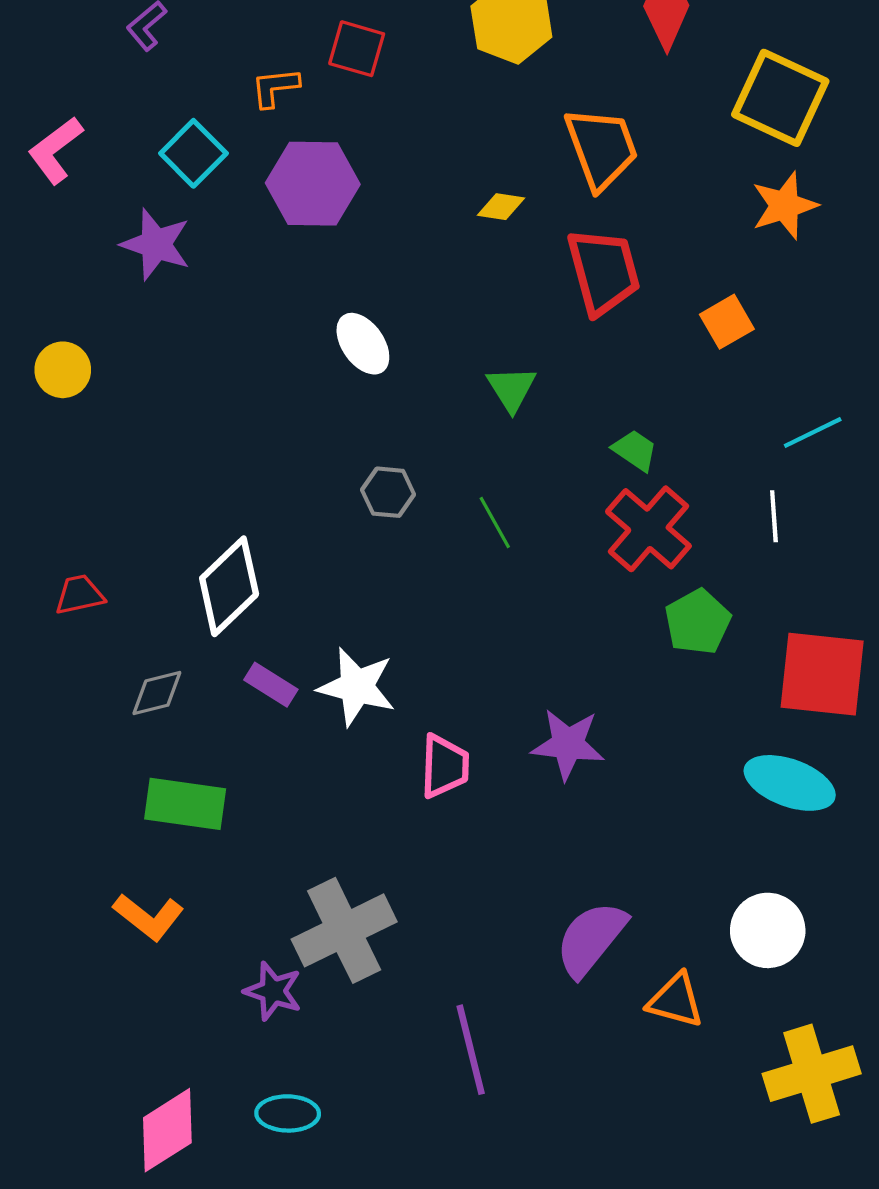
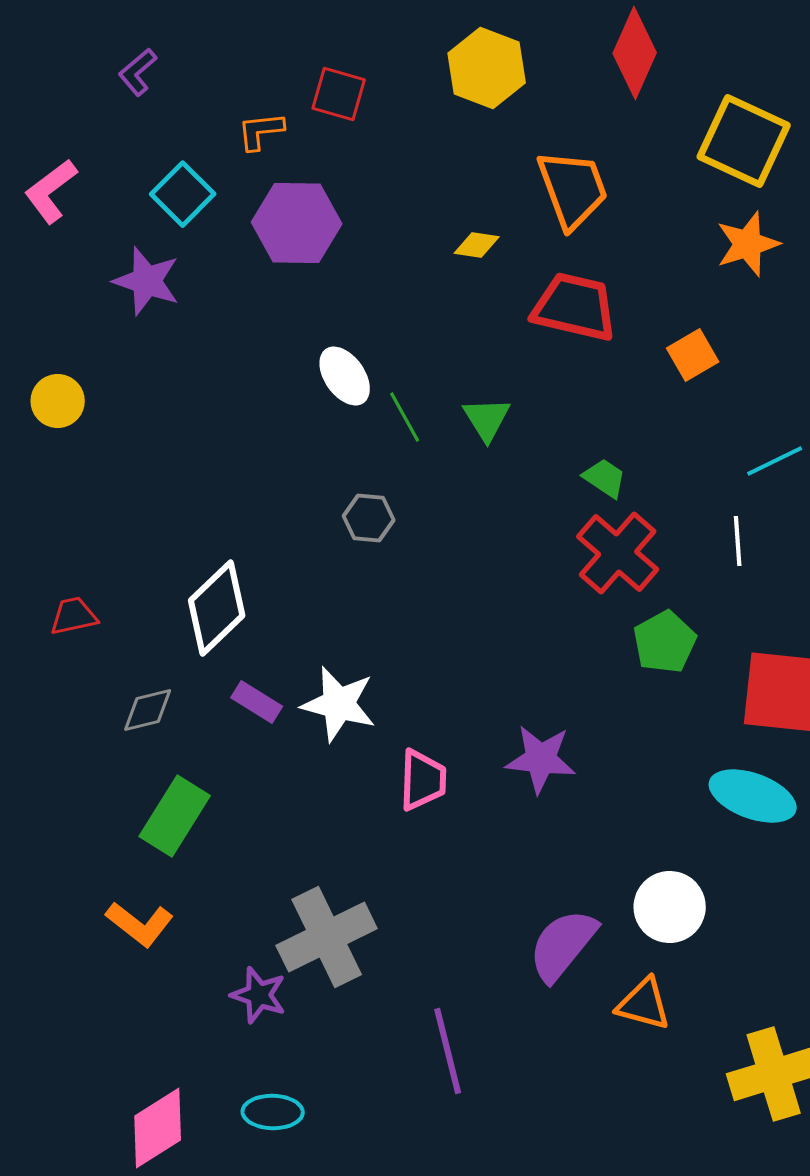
red trapezoid: (603, 271) -> (575, 307), turned -62
green line: (495, 523) -> (405, 417), moved
green rectangle: (185, 804) -> (175, 816), turned -66
white circle: (768, 930) -> (670, 907), moved

